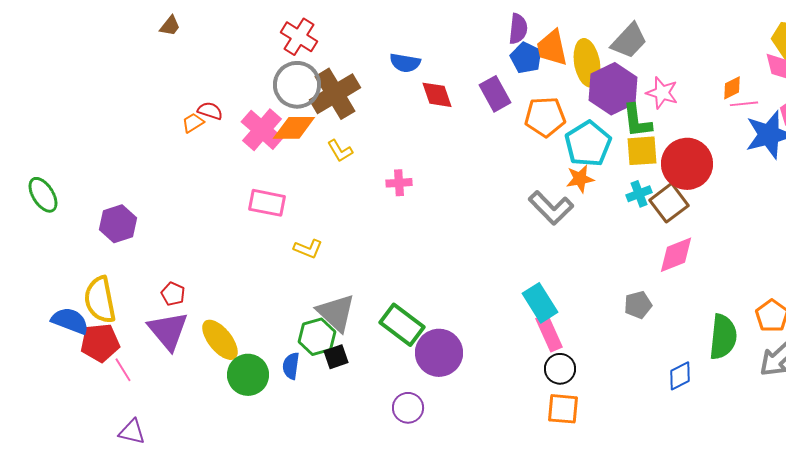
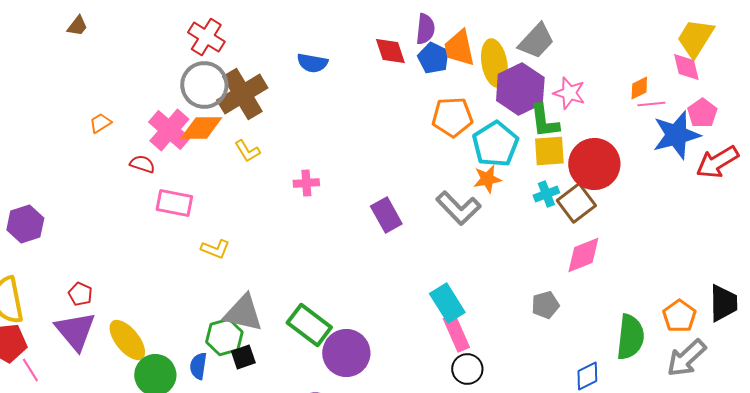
purple rectangle: (495, 94) -> (386, 215), moved
red diamond: (437, 95) -> (390, 51), moved
red semicircle: (210, 111) -> (142, 164), moved
gray triangle: (336, 313) -> (243, 313), turned -30

